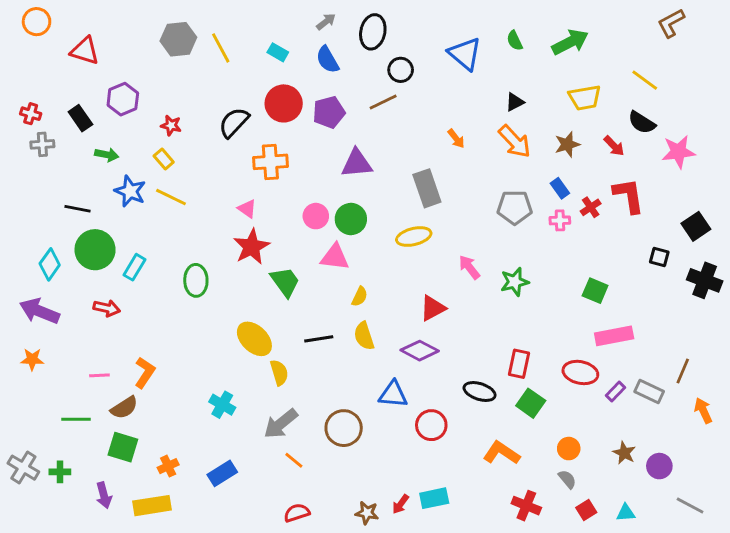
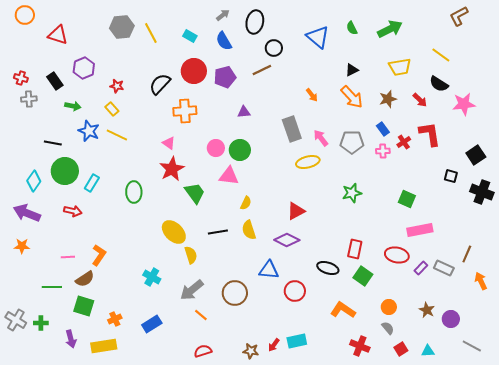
purple triangle: (357, 163) -> (244, 112), size x0.6
yellow ellipse: (414, 237) -> (308, 162), moved
pink arrow: (469, 267) -> (321, 138), moved

